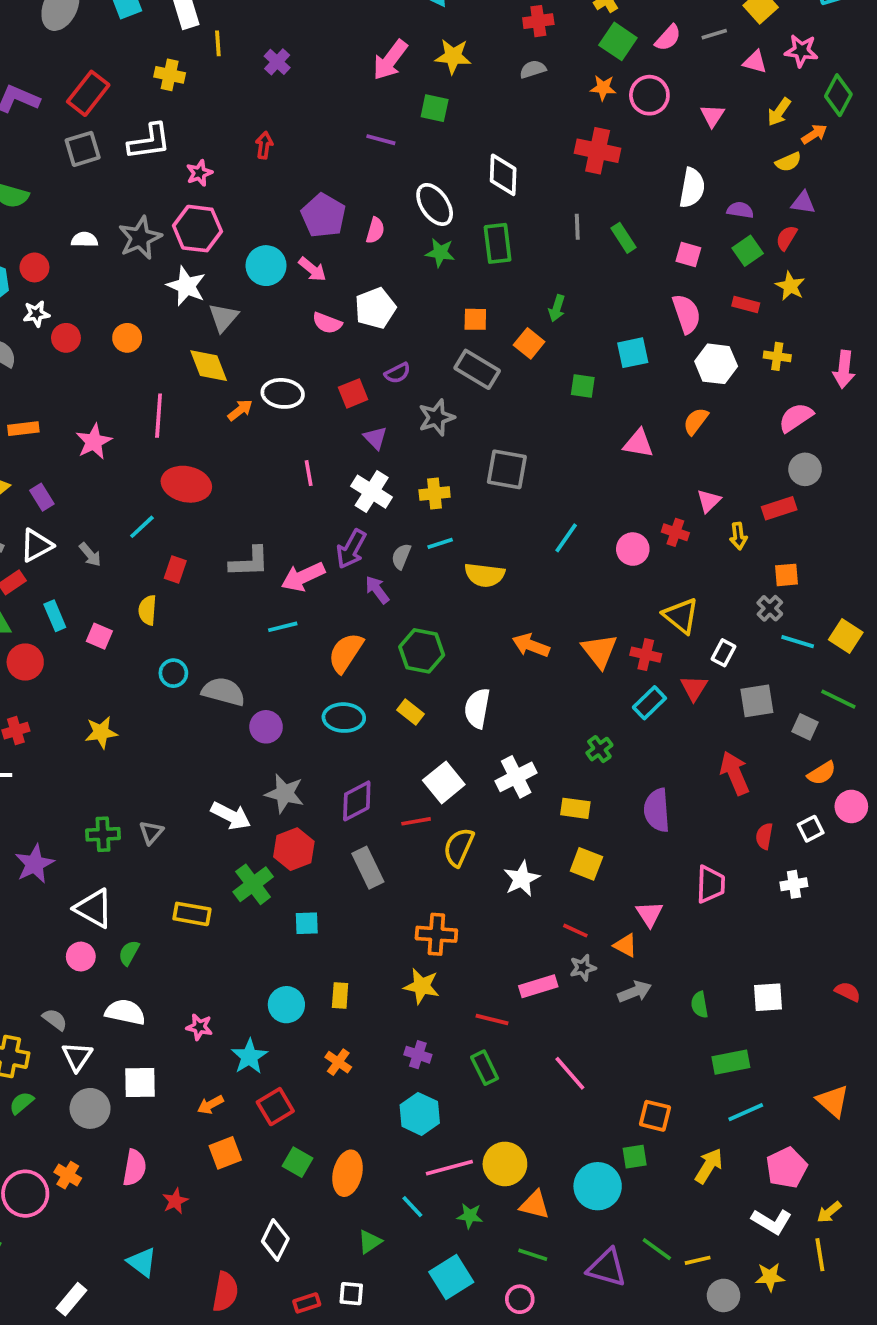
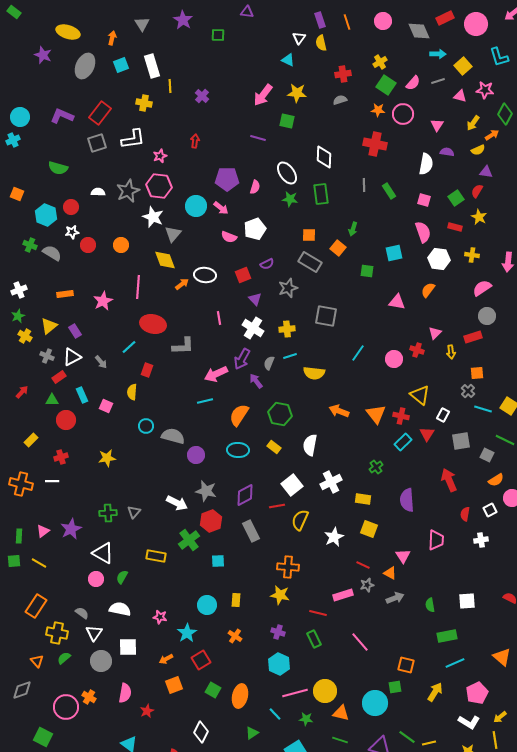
purple semicircle: (740, 210) -> (447, 152), moved
purple pentagon: (323, 216) -> (227, 179), turned -30
gray L-shape: (249, 562) -> (183, 346), moved

